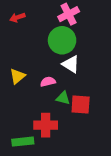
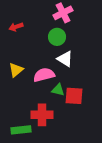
red arrow: (17, 17) -> (16, 27), moved
green circle: (62, 40) -> (57, 37), size x0.7
pink semicircle: (48, 82) -> (44, 75), size x1.5

